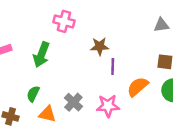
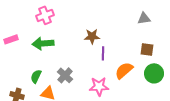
pink cross: (64, 21) -> (45, 15), moved, turned -36
green arrow: (41, 55) -> (43, 43), turned 65
gray cross: (73, 102) -> (65, 75), moved

